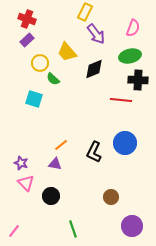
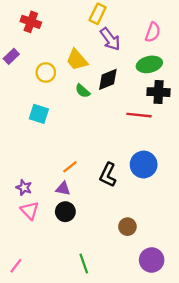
purple rectangle: (27, 40) -> (11, 56), moved
green semicircle: (53, 79) -> (83, 91), moved
black circle: (51, 196) -> (65, 212), moved

